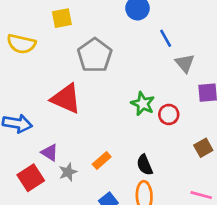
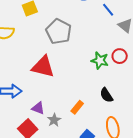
red circle: (169, 114) -> (120, 56), moved
black semicircle: (145, 165) -> (106, 95), moved

